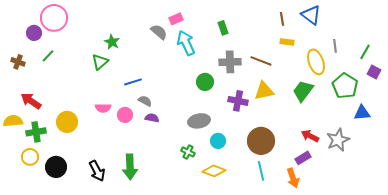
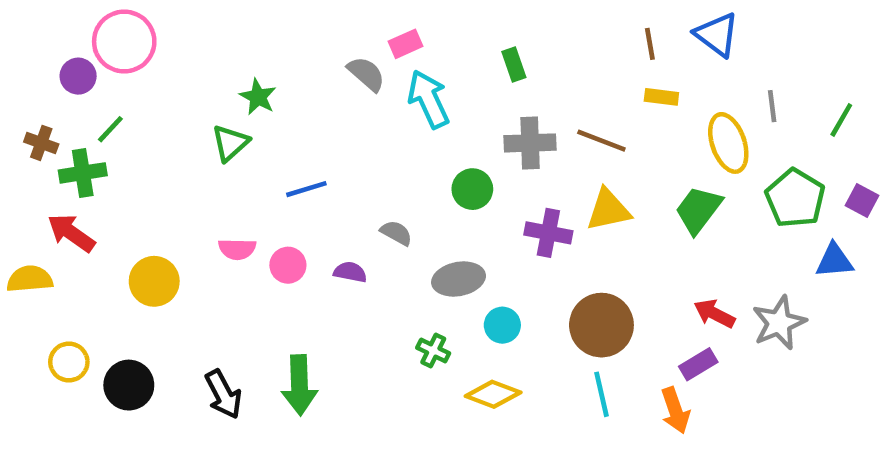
purple square: (374, 72) -> (862, 201), moved
gray semicircle: (145, 101) -> (396, 233), moved
green cross: (36, 132) -> (83, 173), moved

